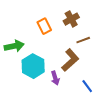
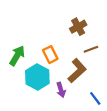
orange rectangle: (44, 26) -> (50, 55), moved
green arrow: (14, 46) -> (17, 56), turned -48

